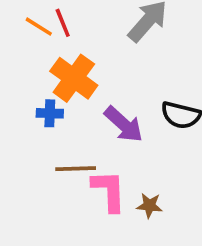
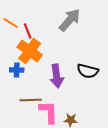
red line: (63, 23) -> (28, 31), moved
purple arrow: (124, 124) -> (57, 76), turned 40

